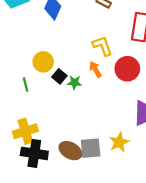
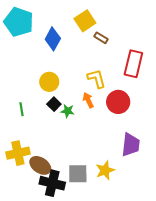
yellow circle: (43, 62) -> (49, 82), moved
brown ellipse: (70, 151) -> (40, 165), moved
black cross: (34, 153) -> (52, 183), moved

